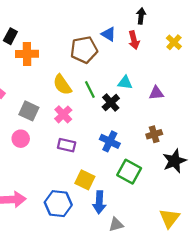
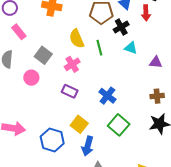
black cross: (111, 103) -> (121, 27), moved
brown cross: (154, 134) -> (157, 96), moved

